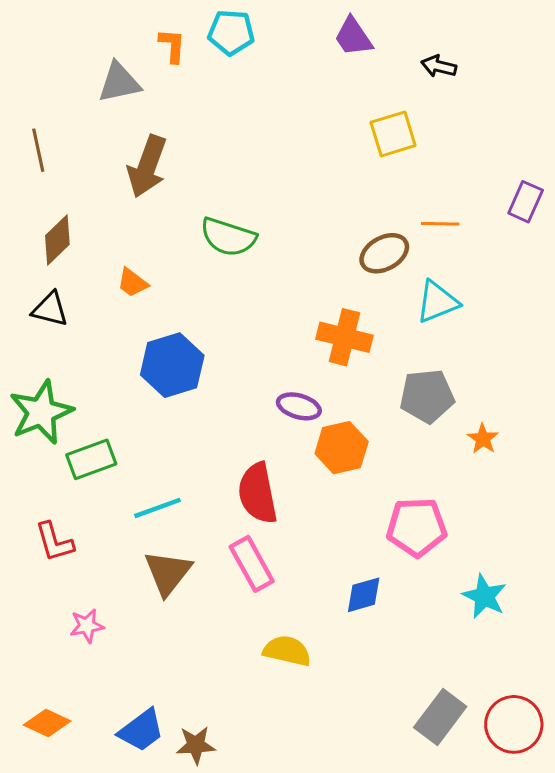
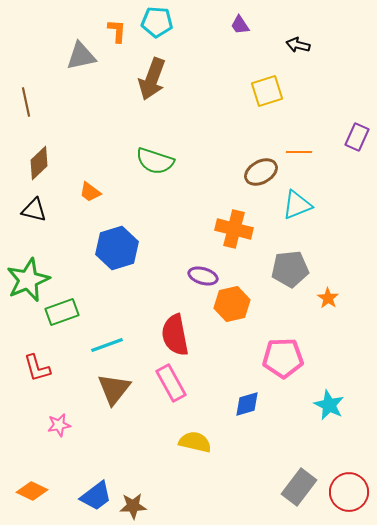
purple trapezoid: (353, 37) -> (240, 25), size x0.7
brown arrow: (147, 166) -> (152, 79), moved

